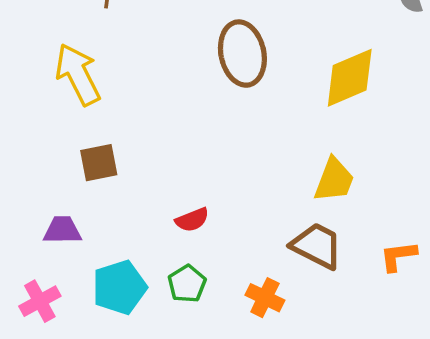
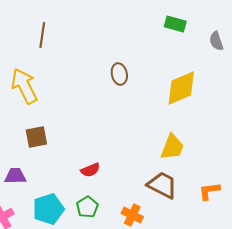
brown ellipse: (242, 54) -> (119, 74), size x0.6

